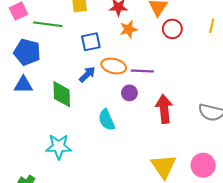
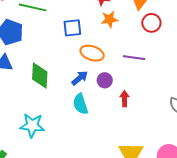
purple line: (142, 71) -> (134, 58), moved
blue arrow: (87, 74) -> (80, 78), moved
red arrow: (164, 109) -> (125, 99), moved, size x0.6

